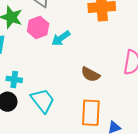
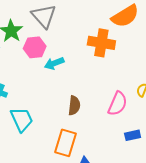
brown semicircle: (90, 74) -> (74, 106), turned -126

